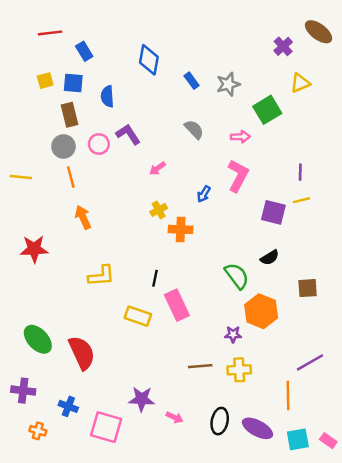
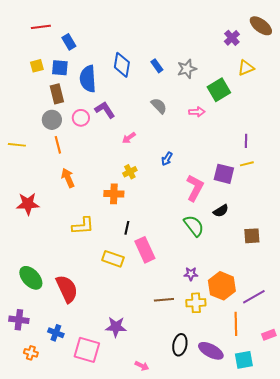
blue diamond: (149, 60) -> (122, 65), moved
blue semicircle: (107, 96) -> (88, 79), size x1.5
pink L-shape: (238, 176) -> (195, 188), moved
orange cross: (181, 229) -> (114, 194), moved
orange hexagon: (261, 311) -> (222, 286), moved
pink arrow: (175, 417) -> (142, 366), moved
pink rectangle: (328, 441) -> (269, 335), moved, turned -56

